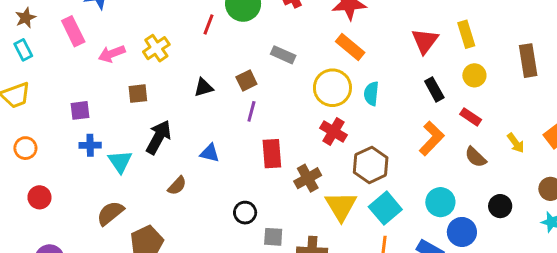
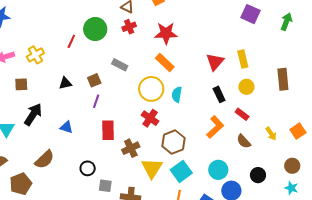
brown semicircle: (177, 186) -> (44, 159), moved, size x1.5

